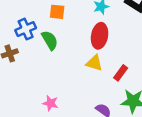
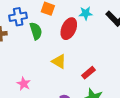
red ellipse: (100, 36) -> (69, 29), moved
yellow triangle: (94, 63) -> (59, 61), moved

